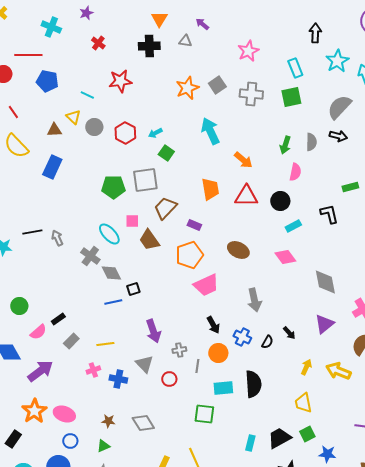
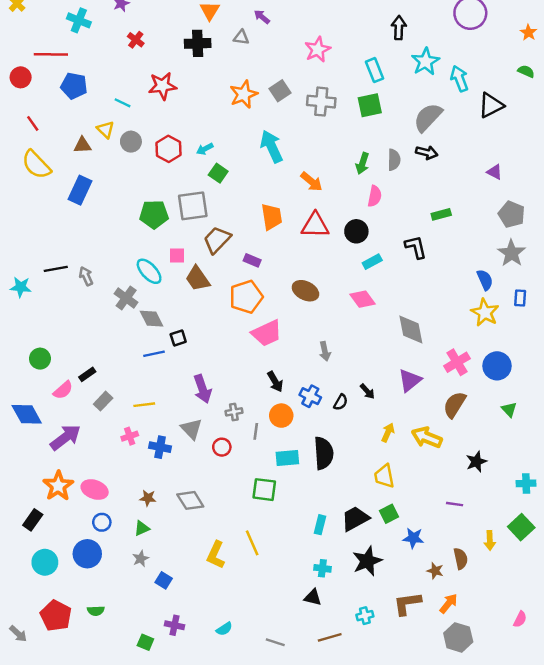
gray arrow: (254, 300) -> (325, 351), size x0.7

